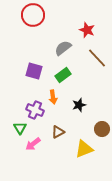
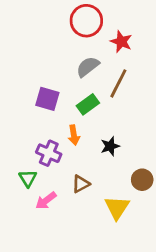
red circle: (33, 15) -> (86, 21), moved
brown line: (97, 58) -> (118, 83), moved, turned 70
yellow triangle: (84, 149) -> (117, 208), turned -36

